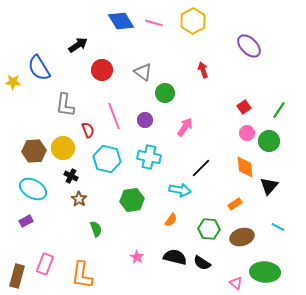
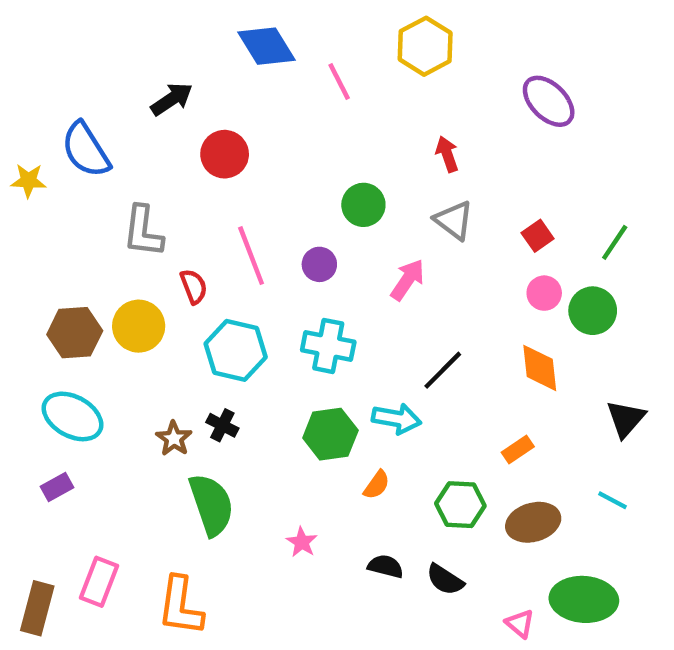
pink line: (154, 23) -> (339, 81), moved, turned 48
gray triangle: (143, 72) -> (454, 220), moved
black cross: (71, 176) -> (222, 425), moved
black triangle: (269, 186) -> (626, 419), moved
green hexagon: (132, 200) -> (330, 434), moved
green semicircle: (96, 229) -> (211, 505), size x1.8
pink star: (137, 257) -> (302, 542), moved
black semicircle: (175, 257) -> (385, 566), size x0.7

